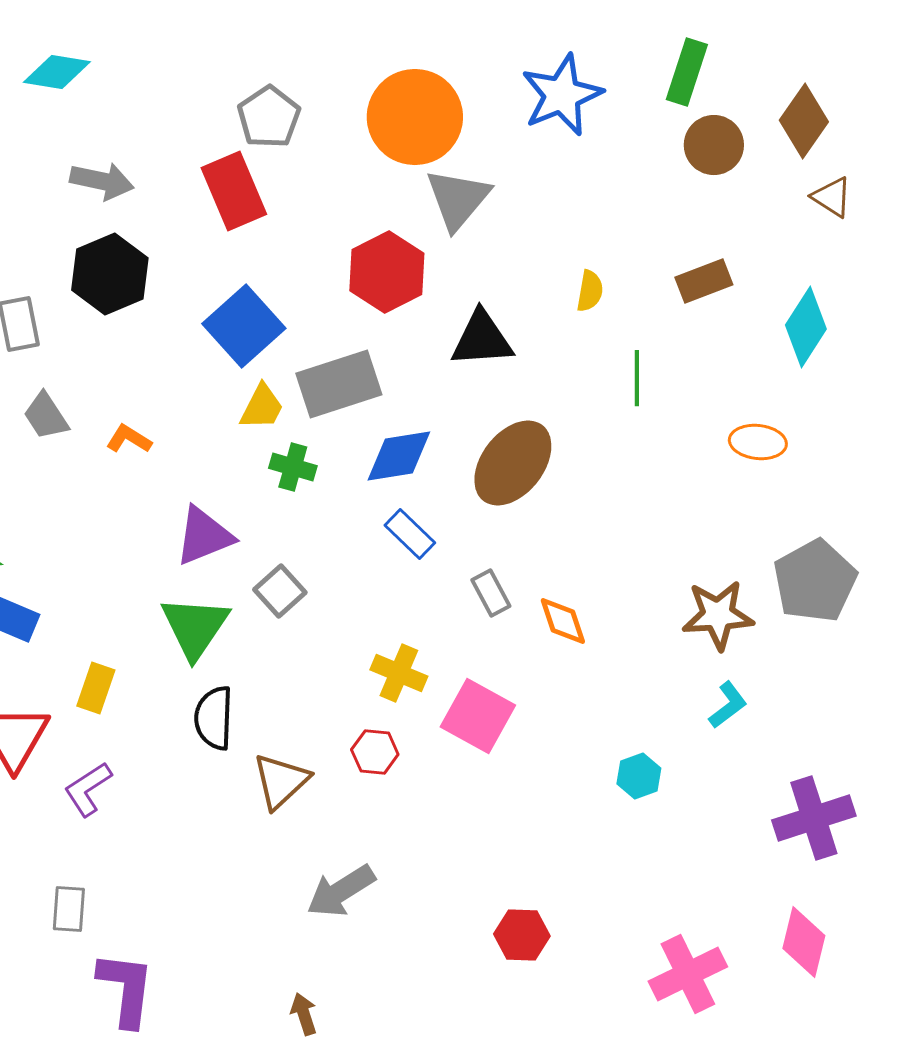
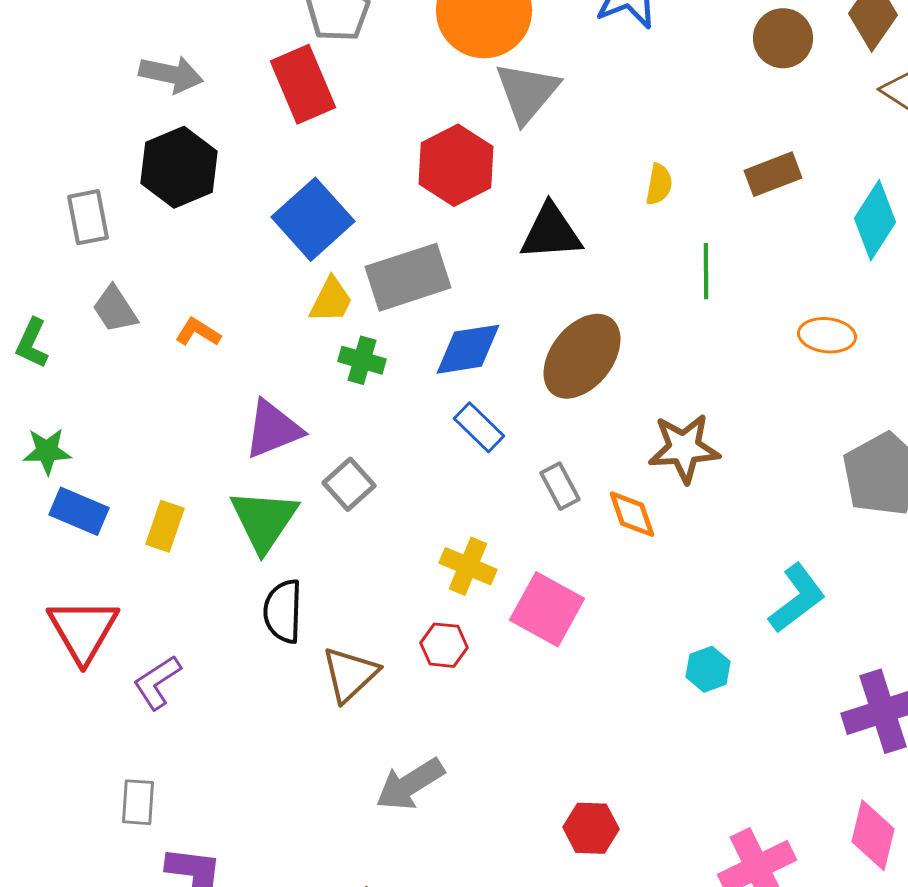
brown star: (718, 615) -> (684, 448), moved
yellow rectangle: (96, 688) -> (165, 526), moved
cyan L-shape: (728, 705) -> (797, 598), size x1.5

